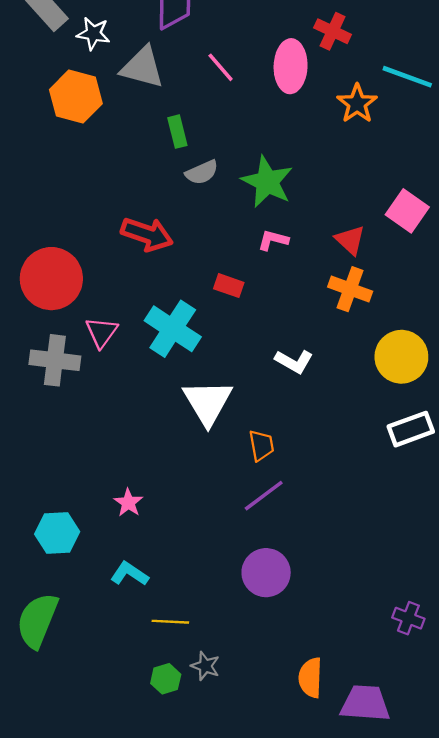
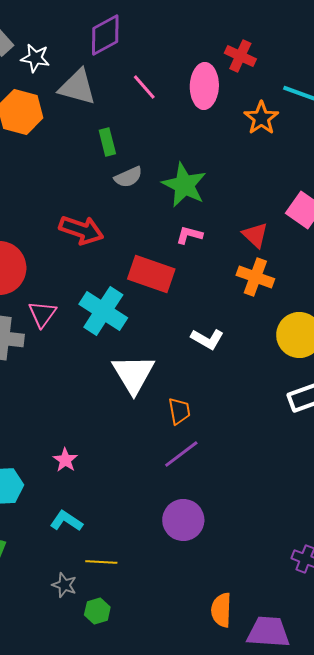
red rectangle: (229, 286) -> (151, 274), size x1.8
gray star: (205, 666) -> (64, 585), moved

